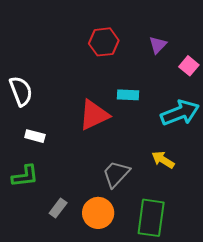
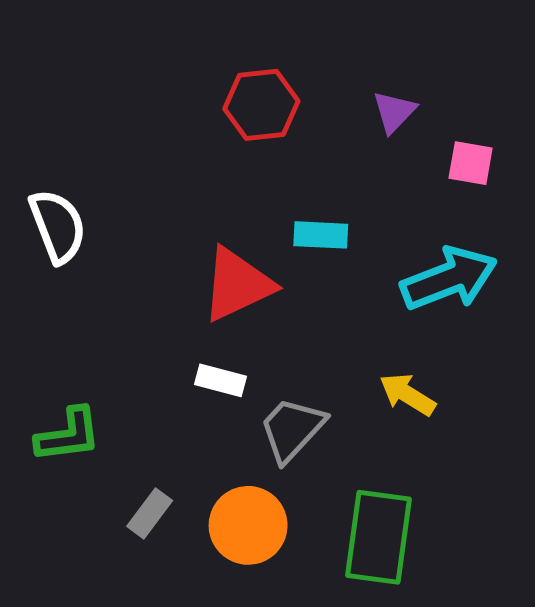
pink square: (189, 66) -> (471, 163), turned -30
white rectangle: (35, 136) -> (221, 380), moved

